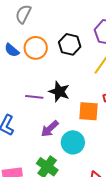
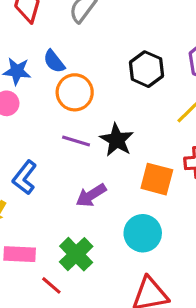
orange circle: (36, 48) -> (75, 92), moved
cyan circle: (73, 142) -> (143, 233), moved

